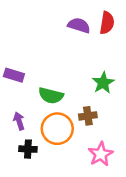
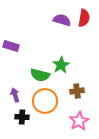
purple rectangle: (14, 75) -> (11, 46), moved
green star: (103, 83) -> (61, 65), moved
brown cross: (88, 116) -> (77, 91), moved

